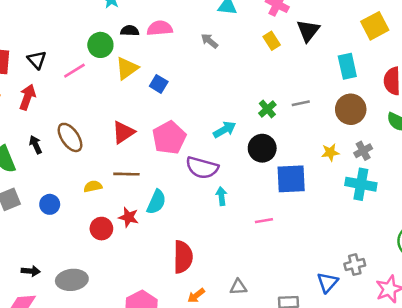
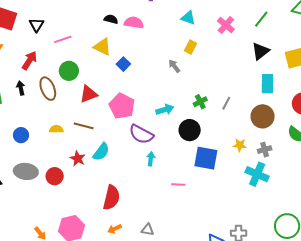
black triangle: (308, 31) -> (260, 51), moved
gray arrow: (209, 41) -> (174, 66), moved
yellow rectangle: (272, 41) -> (190, 47), moved, turned 48
green circle: (100, 45) -> (69, 71), moved
yellow triangle: (127, 68) -> (102, 47), turned 48
red arrow: (27, 97) -> (29, 60), moved
gray line: (301, 103) -> (226, 103), turned -64
pink pentagon: (169, 138) -> (122, 106), turned -30
red circle: (101, 229) -> (55, 176), moved
gray ellipse: (72, 280) -> (26, 171), moved

